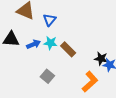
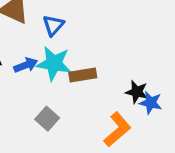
cyan star: (50, 43) -> (54, 63), size x1.5
brown rectangle: (68, 49) -> (83, 75), turned -56

